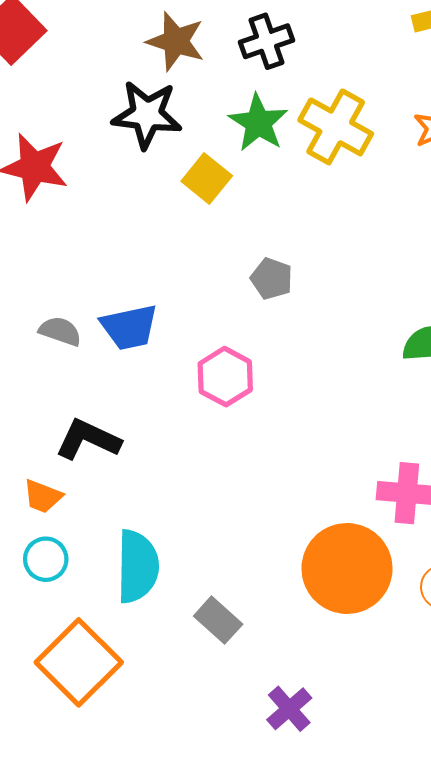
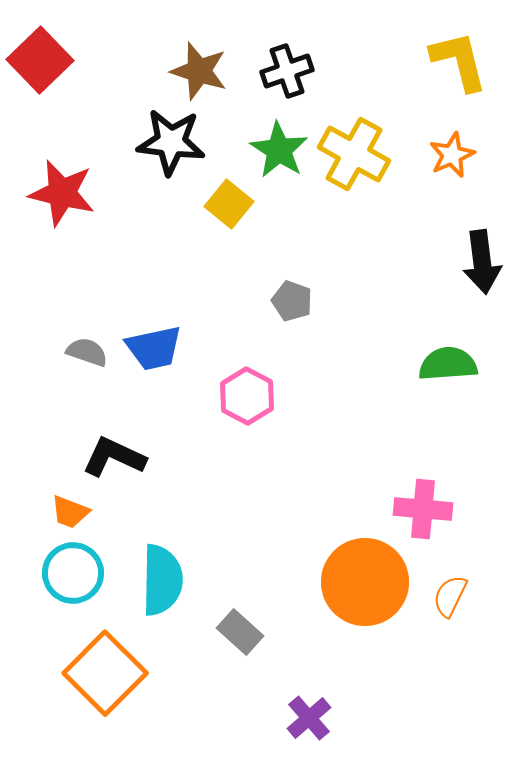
cyan circle: (46, 559) -> (73, 573), size x1.4

